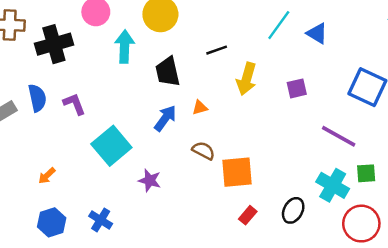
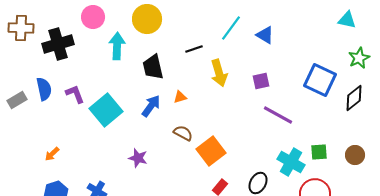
cyan line: (279, 25) -> (231, 28), moved
blue triangle: (317, 33) -> (265, 35), moved
yellow arrow: (247, 79) -> (219, 73), turned -32
purple line: (339, 136) -> (278, 115), moved
cyan square: (111, 146) -> (106, 110), moved
orange square: (237, 172) -> (211, 151), turned -32

